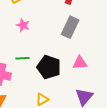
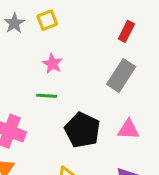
green line: (22, 58) -> (47, 96), moved

